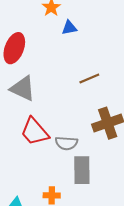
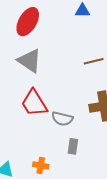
gray rectangle: (82, 170) -> (73, 146), size x0.6

